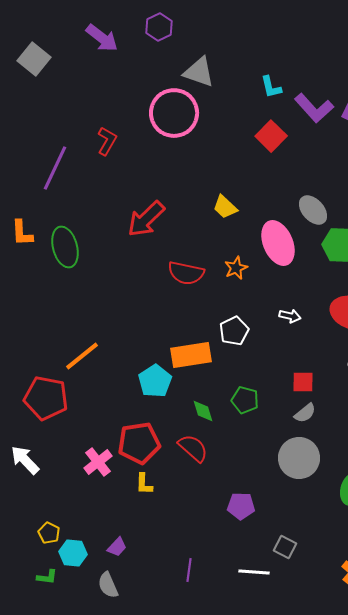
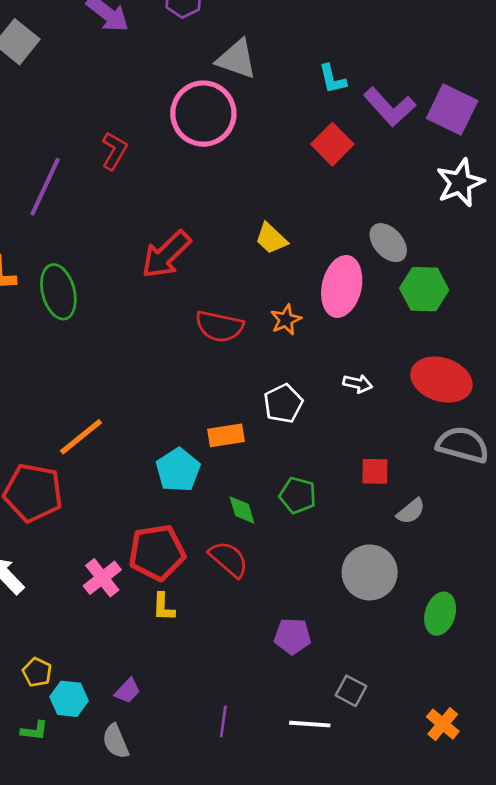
pink ellipse: (278, 243) -> (342, 286), turned 36
orange rectangle: (191, 355) -> (226, 435), size x0.7
gray semicircle: (305, 413) -> (411, 511), moved

